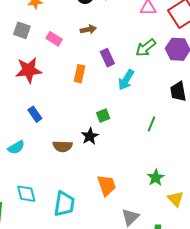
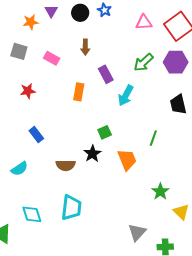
brown arrow: (88, 29) -> (85, 47), turned 105
red star: (29, 70) -> (28, 91), size x0.6
orange trapezoid: (107, 185) -> (127, 160), moved
cyan trapezoid: (64, 204) -> (71, 208), moved

